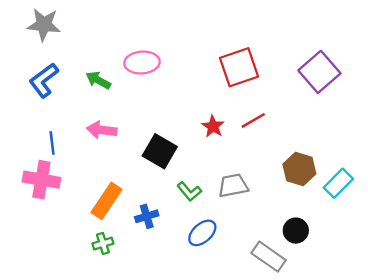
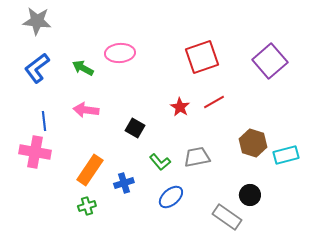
black square: (160, 151) -> (135, 128), size x0.7
cyan rectangle: (338, 183) -> (286, 155), turned 30

